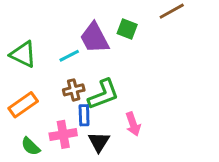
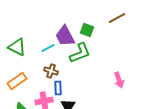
brown cross: (74, 90) -> (51, 71), turned 32
green L-shape: (103, 94) -> (80, 53), moved
pink arrow: (133, 124) -> (119, 80), moved

